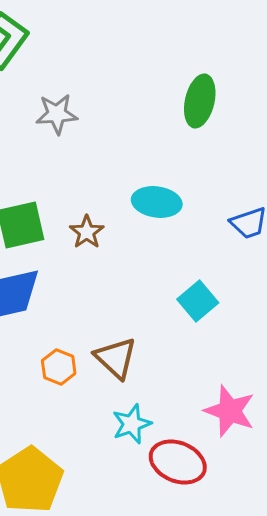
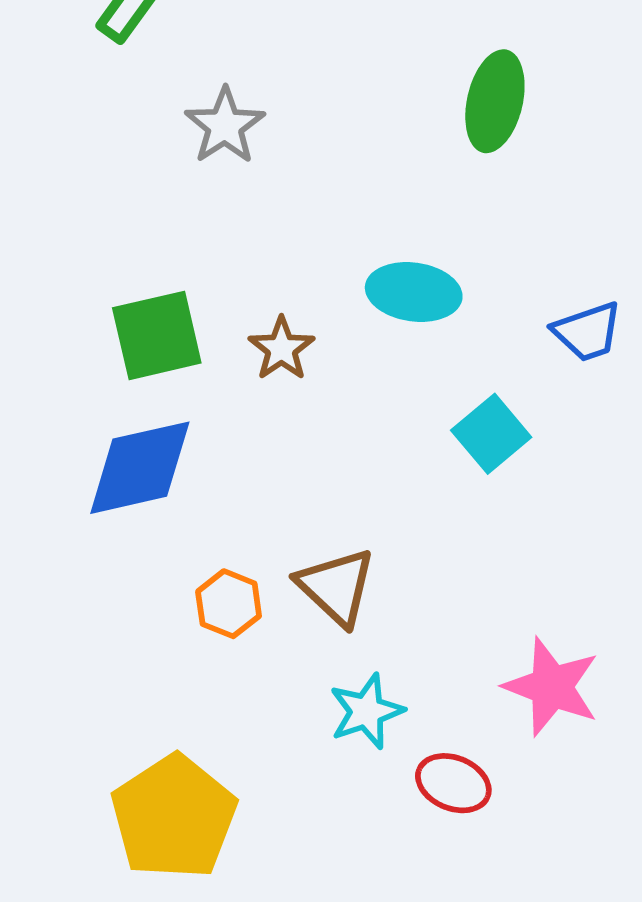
gray star: (57, 114) -> (225, 126), turned -30
cyan square: (198, 301) -> (491, 434), moved
red ellipse: (178, 462) -> (453, 783), size x0.7

